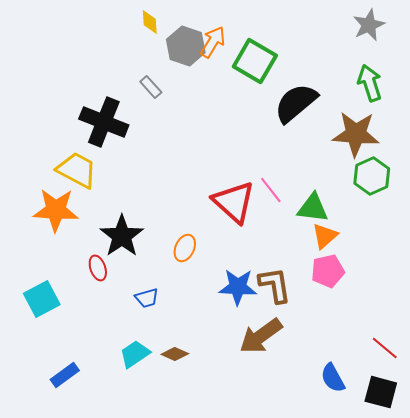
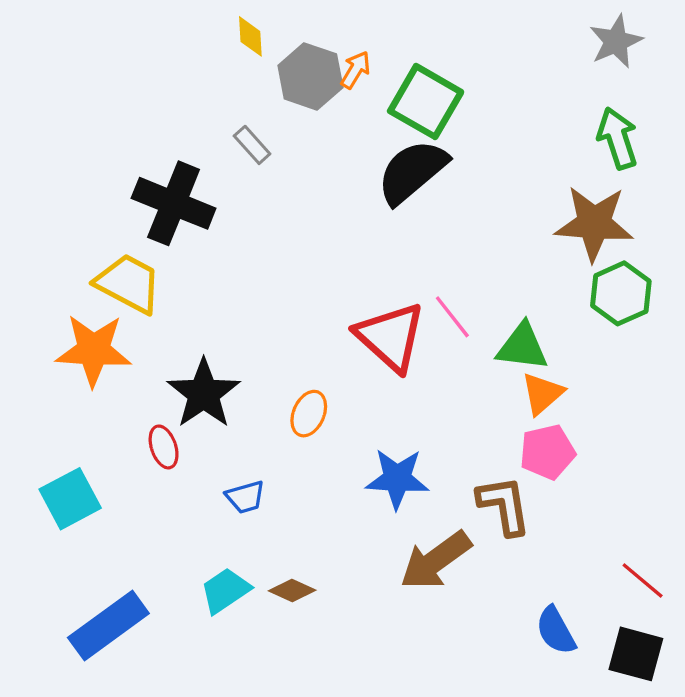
orange arrow: (213, 42) -> (355, 70), size x0.7
black semicircle: (296, 103) -> (412, 172), moved
brown L-shape: (275, 285) -> (504, 505), moved
blue rectangle: (65, 375) -> (108, 626), size x1.6

